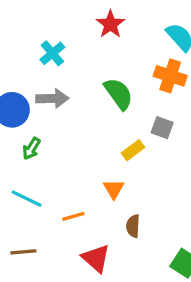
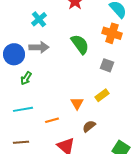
yellow rectangle: (133, 150) -> (102, 95), moved
cyan line: (27, 199) -> (23, 109), turned -36
brown semicircle: (133, 226) -> (89, 126), turned 48

